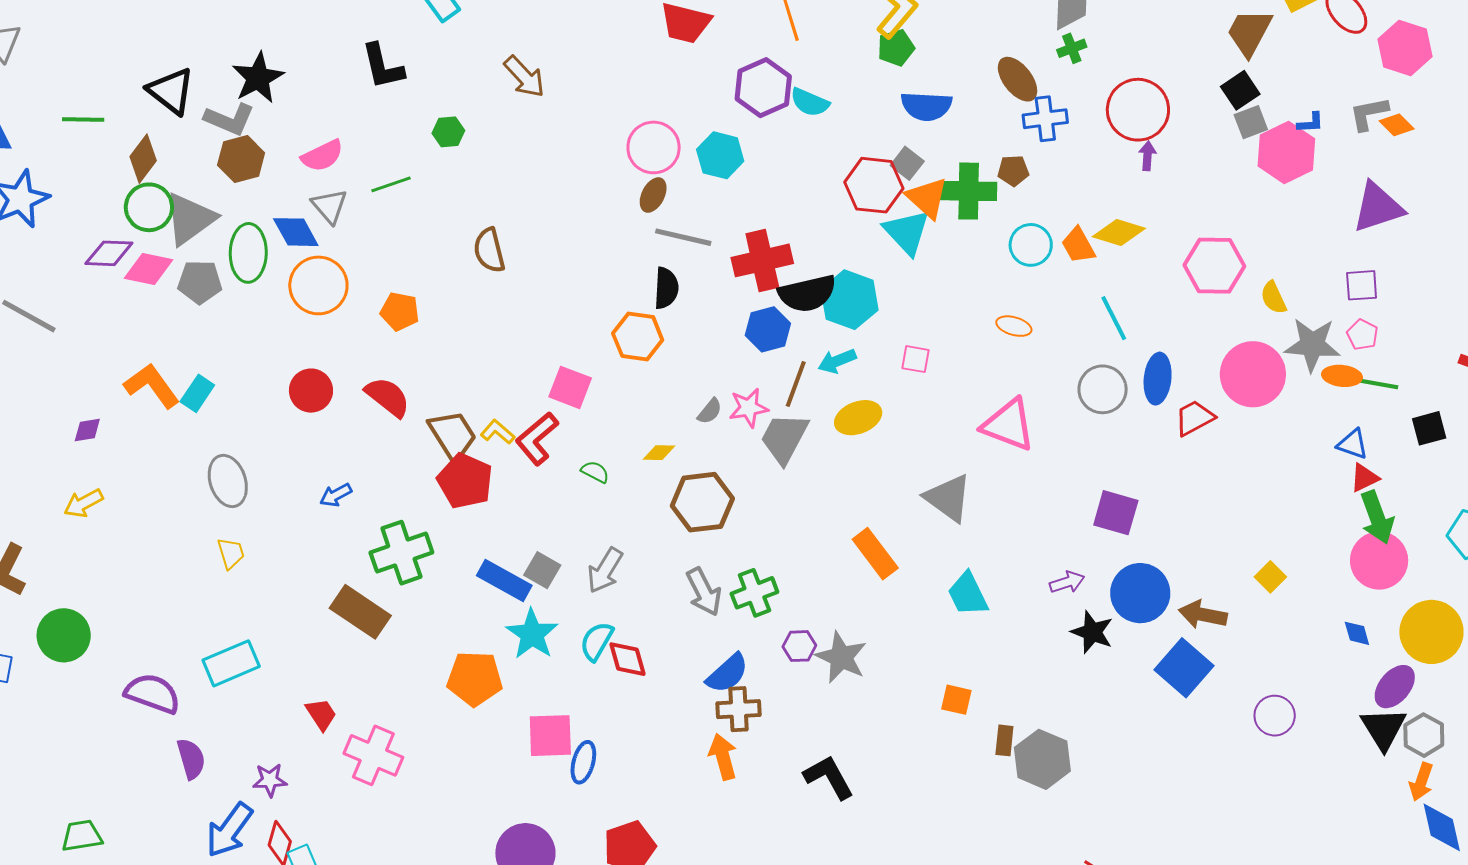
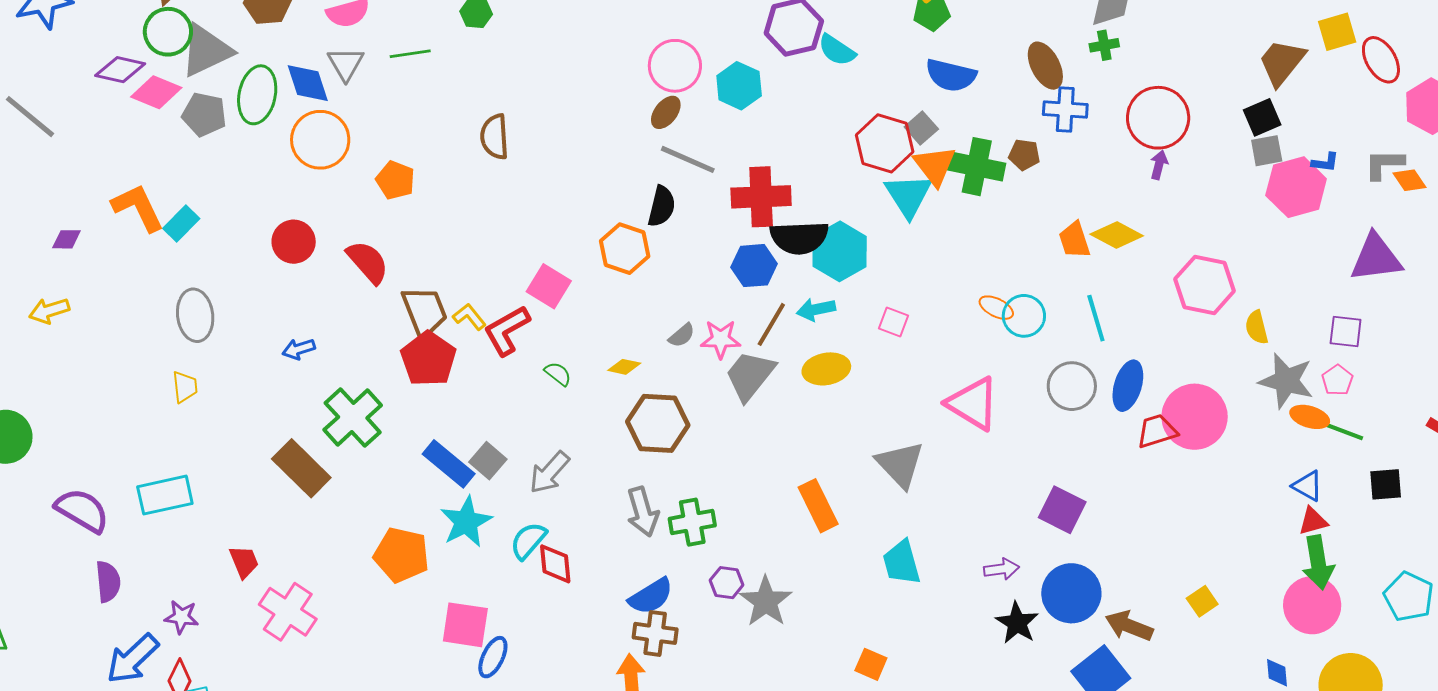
cyan circle: (1031, 245) -> (1024, 316), moved
pink circle: (1253, 374) -> (1195, 417), moved
green cross: (401, 553) -> (353, 418), turned -34

